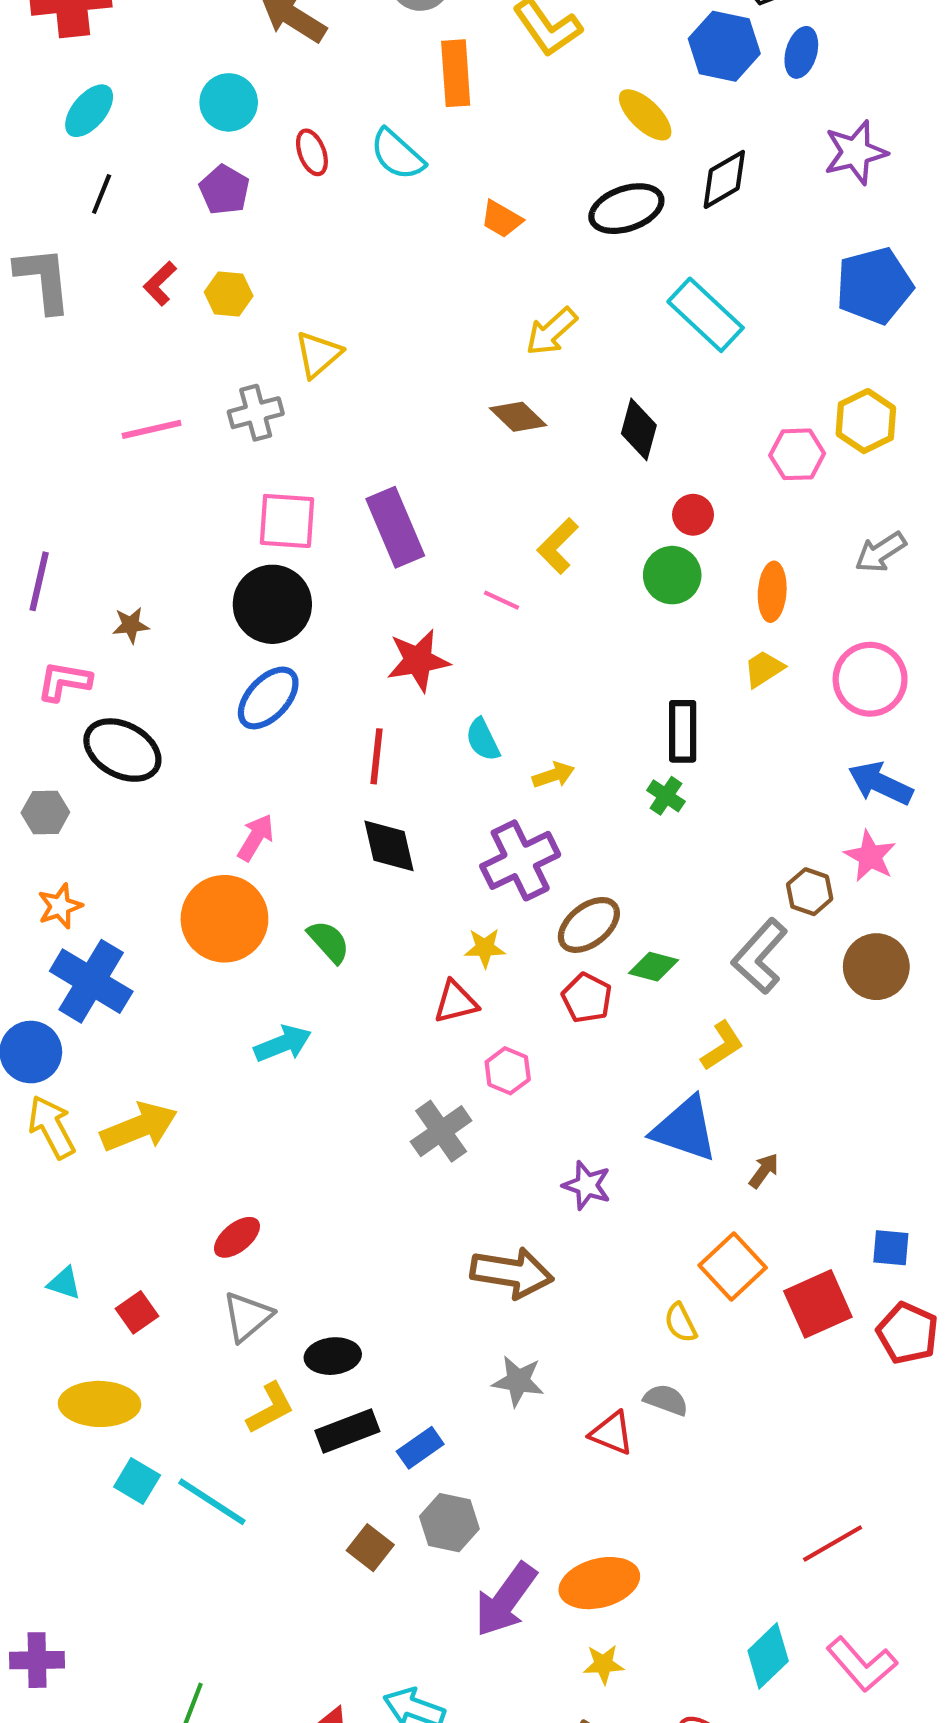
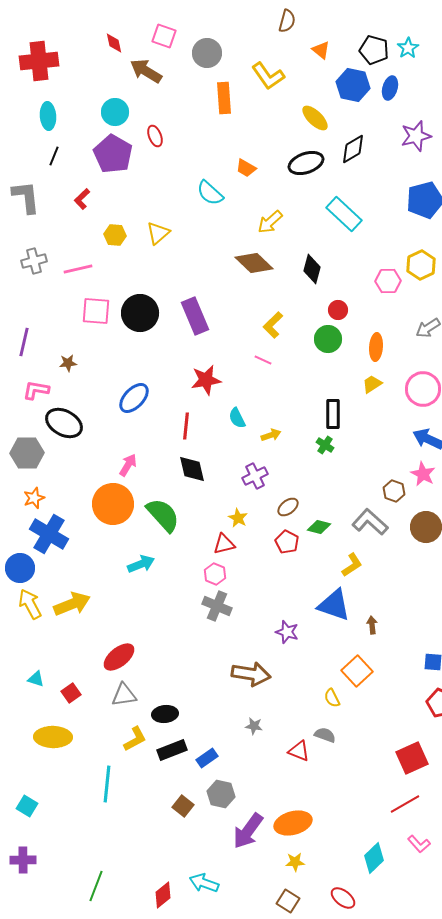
cyan ellipse: (89, 111) -> (48, 116), turned -44
cyan semicircle: (397, 154) -> (210, 193), moved
purple pentagon: (224, 190) -> (113, 154), size x1.6
yellow hexagon: (229, 294) -> (115, 235), moved
gray cross: (256, 413) -> (34, 261), moved
brown diamond: (518, 417) -> (254, 263), size x1.4
pink square: (287, 521) -> (96, 311), moved
pink line: (501, 600) -> (263, 360), moved
black circle: (272, 604) -> (140, 313), moved
gray hexagon: (45, 813) -> (27, 453), size x1.5
purple cross: (520, 860) -> (255, 476), size x0.7
brown ellipse: (589, 925) -> (288, 507), size x0.7
green semicircle: (329, 942) -> (163, 515), size x1.6
yellow star: (485, 948) -> (238, 518), turned 30
gray L-shape: (760, 956) -> (370, 522), turned 90
pink hexagon: (508, 1071) -> (215, 574), moved
gray cross: (441, 1131) -> (217, 606), turned -32
brown arrow: (764, 1171) -> (372, 625), turned -42
red ellipse: (237, 1237) -> (119, 657), size x1.4
red square: (818, 1304) -> (412, 758), moved
gray triangle: (247, 1316) -> (124, 695), turned 32
gray star: (518, 1381) -> (254, 726), size x0.7
cyan square: (137, 1481) -> (27, 806), moved
cyan line: (212, 1502) -> (107, 784), turned 63
pink L-shape: (862, 1664) -> (419, 844), moved, size x0.7

